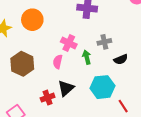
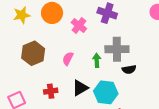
gray cross: (104, 42) -> (117, 49), size x1.6
pink cross: (69, 43) -> (79, 26), moved
black triangle: (66, 88) -> (80, 88), moved

